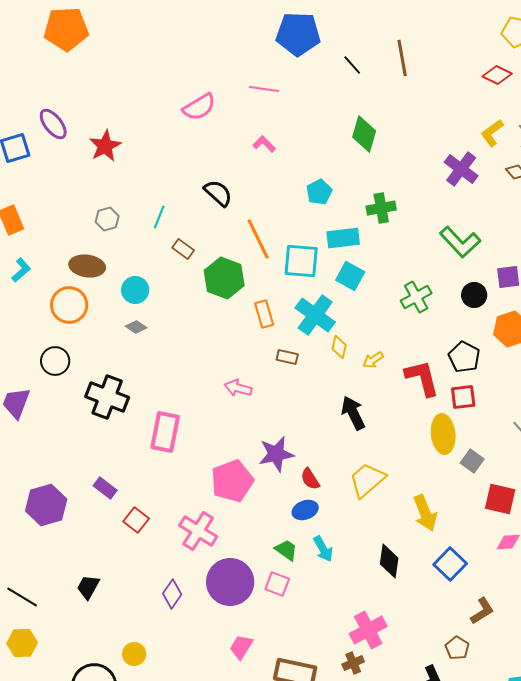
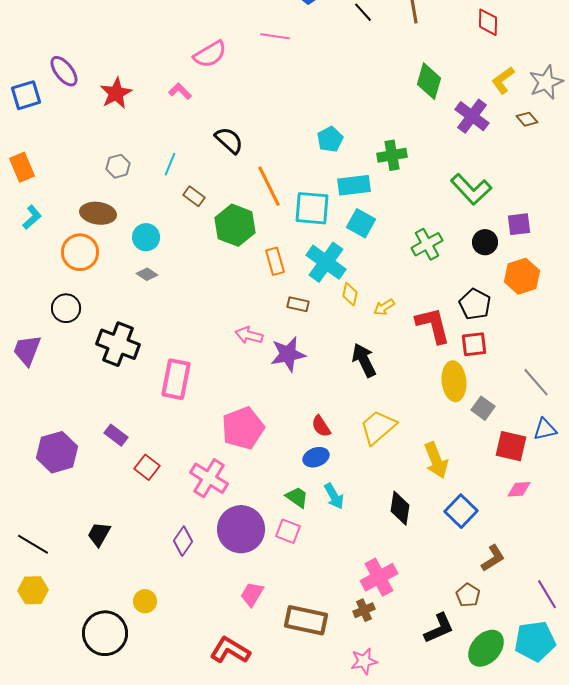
red diamond: (497, 75) -> (488, 22), moved, turned 64
green diamond: (364, 134) -> (429, 81), moved
pink L-shape: (264, 144) -> (180, 91), moved
purple star: (276, 454) -> (288, 354), moved

